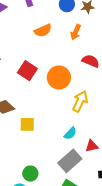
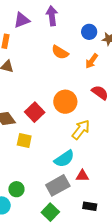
orange semicircle: (43, 30) -> (60, 52), turned 42
red square: (27, 71) -> (35, 112), moved
cyan semicircle: (70, 133) -> (64, 159), size x1.5

